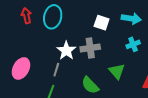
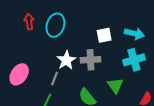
white square: (102, 23) -> (104, 35), turned -35
cyan cross: (133, 44) -> (134, 60), size x1.5

